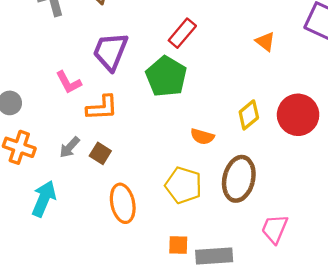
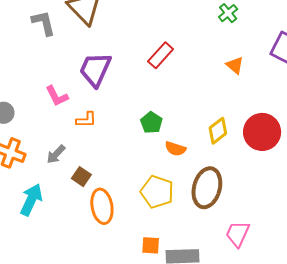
green pentagon: (166, 76) -> (151, 123), moved, size x0.6
orange L-shape: (102, 108) -> (86, 120), size x0.7
brown square: (100, 153) -> (81, 177), moved

